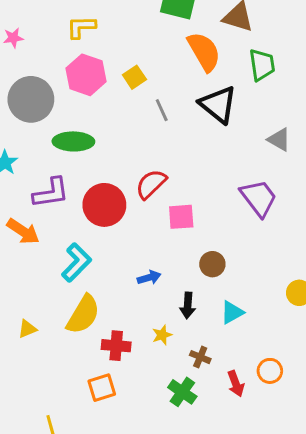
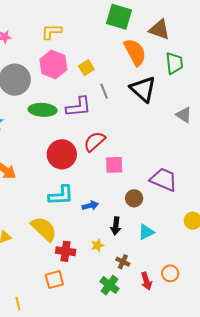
purple L-shape: (51, 193) -> (79, 107), moved
purple trapezoid: (259, 198) -> (164, 180), moved, turned -32
cyan L-shape: (76, 262) -> (61, 195), moved, turned 40
yellow semicircle: (83, 315) -> (44, 229), turned -80

